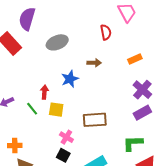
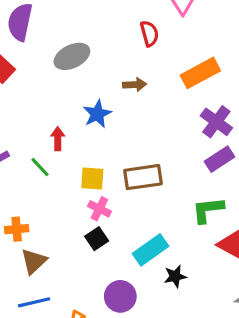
orange rectangle: (135, 59) -> (200, 73), size x1.6
yellow square: (56, 110) -> (92, 179), moved
black square: (63, 155) -> (97, 239), turned 32

